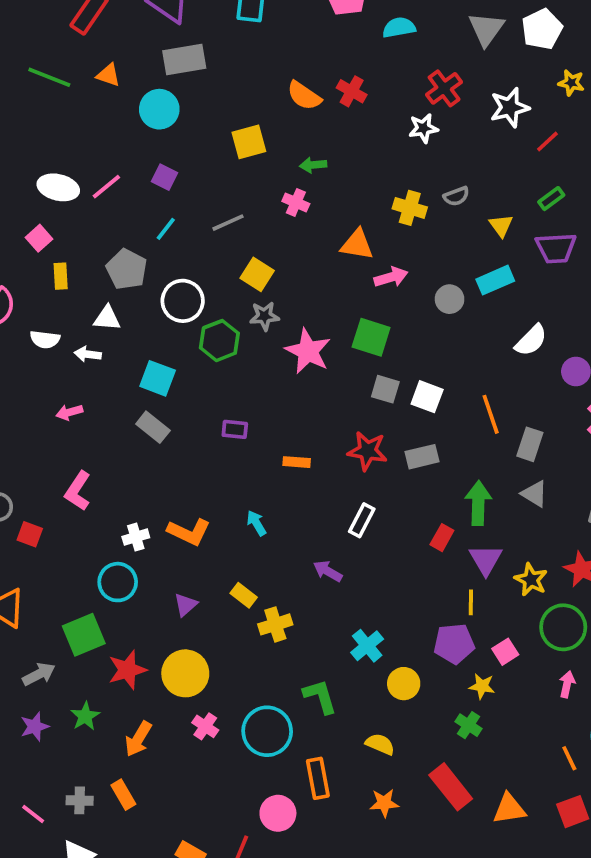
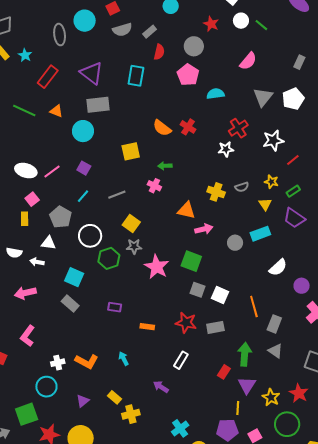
yellow star: (571, 83) -> (271, 182), moved
pink square: (39, 238) -> (32, 199), moved
purple trapezoid: (556, 248) -> (294, 218), turned 35
pink arrow: (69, 412) -> (25, 293), size x1.5

